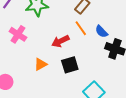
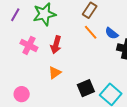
red arrow: (60, 41) -> (56, 45), moved, turned -42
black square: (70, 65) -> (86, 88), moved

